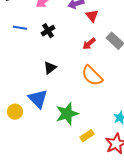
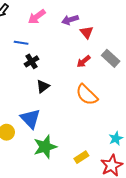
blue line: (20, 28) -> (21, 43), moved
black cross: (48, 31) -> (32, 61), moved
green star: (67, 114) -> (45, 147), moved

